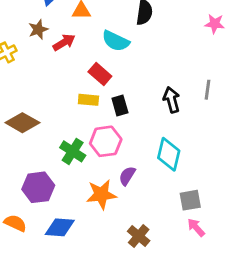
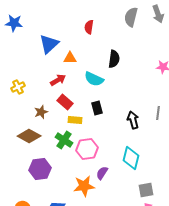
brown star: (38, 29) -> (41, 112), moved
red rectangle: (100, 74) -> (65, 102), moved
black rectangle: (120, 106) -> (97, 108), moved
green cross: (73, 151) -> (64, 140), moved
purple hexagon: (38, 187) -> (40, 169), moved

